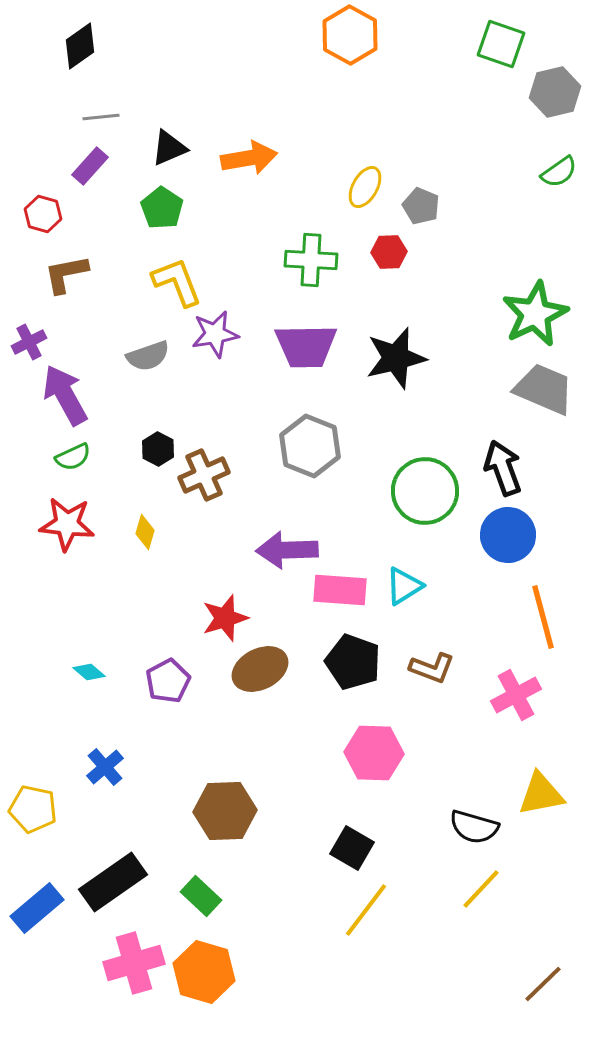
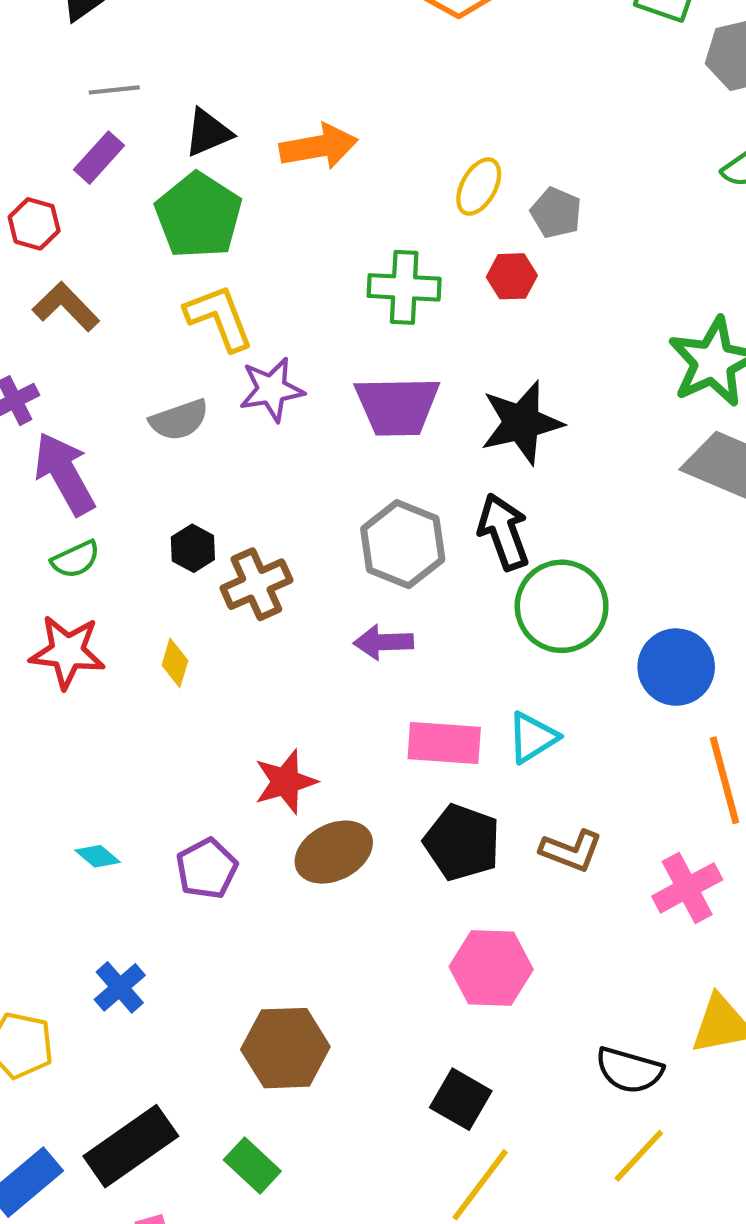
green pentagon: (162, 208) -> (198, 216), size x1.5
brown L-shape: (66, 274) -> (66, 307), turned 57
black arrow: (503, 468) -> (504, 532), moved
purple arrow: (287, 550) -> (383, 642), moved, size x0.7

